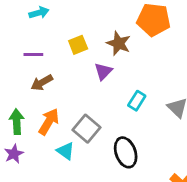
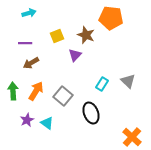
cyan rectangle: (137, 101) -> (102, 84), moved
cyan triangle: (66, 151) -> (47, 123), moved
purple star: (14, 154) -> (27, 120), moved

